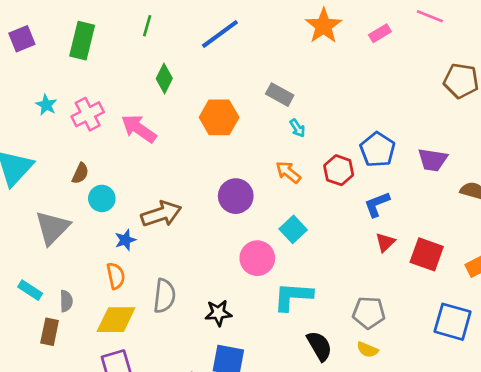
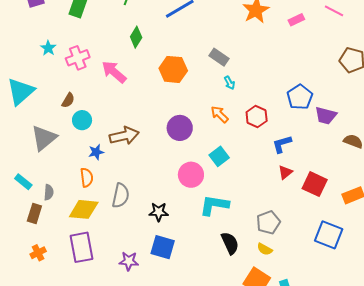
blue pentagon: (378, 150) -> (300, 97), moved
gray pentagon: (369, 313) -> (268, 222), turned -30

